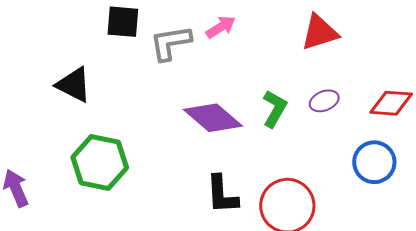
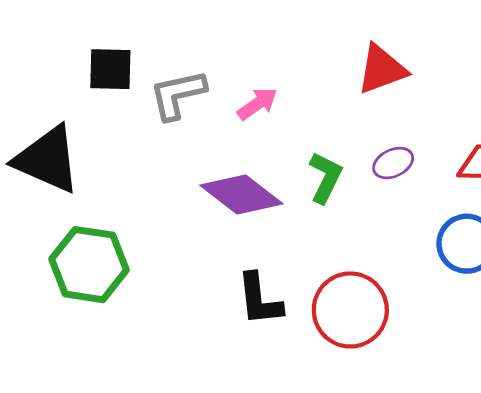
pink arrow: (221, 27) -> (257, 104), moved
black triangle: (74, 85) -> (47, 159), size x1.4

